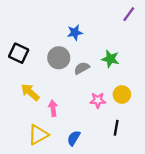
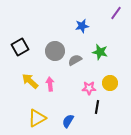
blue star: (75, 33) -> (82, 26), moved
black square: (19, 53) -> (20, 47), turned 36
pink arrow: (53, 108) -> (50, 84), moved
black line: (116, 128) -> (97, 107), moved

